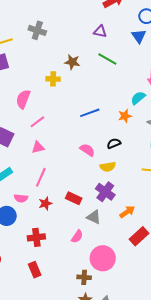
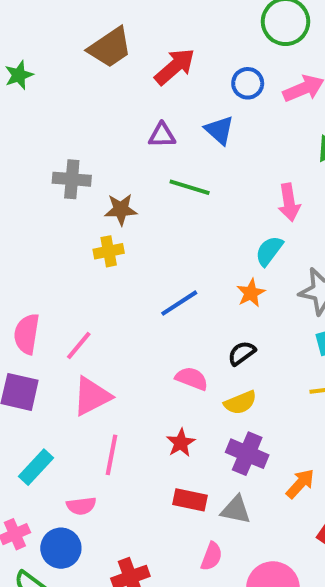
gray cross: (37, 30) -> (72, 179), moved
blue triangle: (139, 36) -> (219, 130), moved
yellow cross: (53, 79) -> (109, 251), moved
pink semicircle: (23, 99) -> (27, 334), moved
pink triangle: (38, 147) -> (92, 396), size x1.5
red rectangle: (74, 198) -> (190, 500), moved
red star: (45, 203) -> (181, 443), moved

